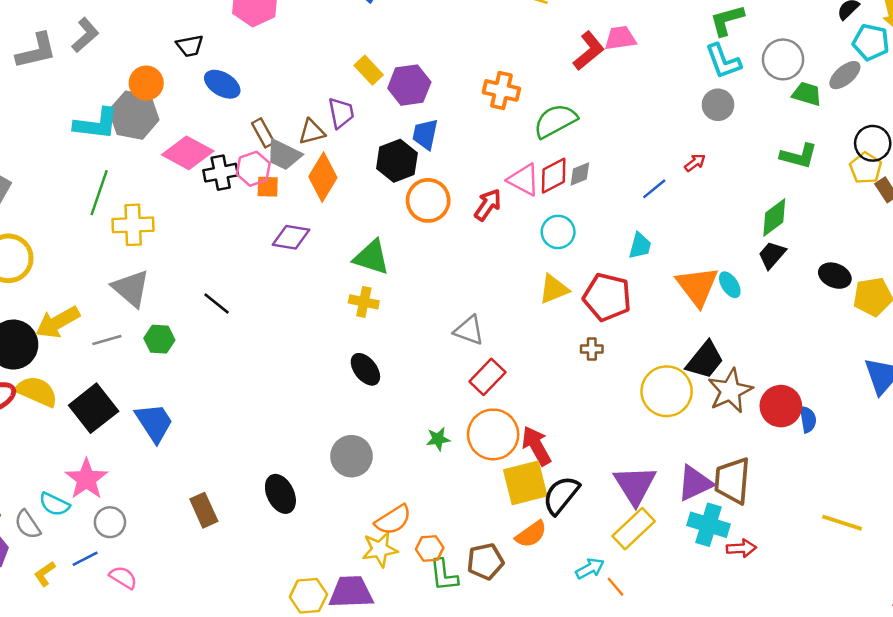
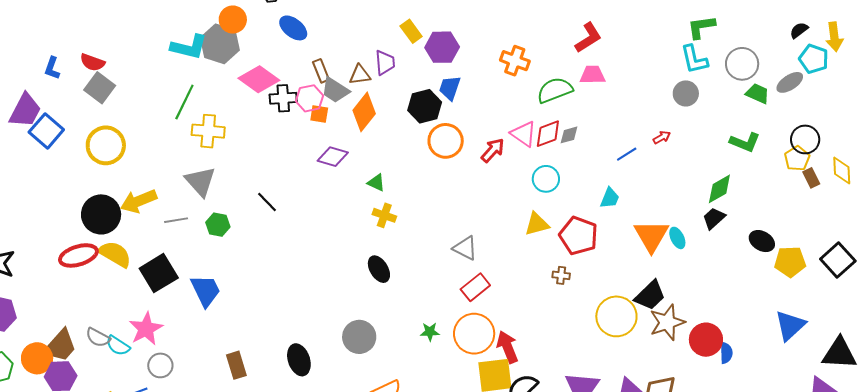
pink trapezoid: (620, 38) -> (593, 75), moved
green triangle: (371, 257) -> (376, 183), moved, size x0.6
gray semicircle: (28, 525) -> (98, 337), moved, turned -35

